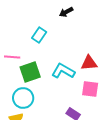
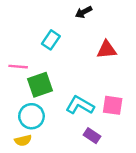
red triangle: (89, 63) -> (107, 50), moved
cyan L-shape: (63, 71) -> (80, 105), moved

